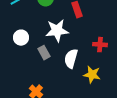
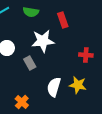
white semicircle: (71, 59) -> (54, 87), moved

